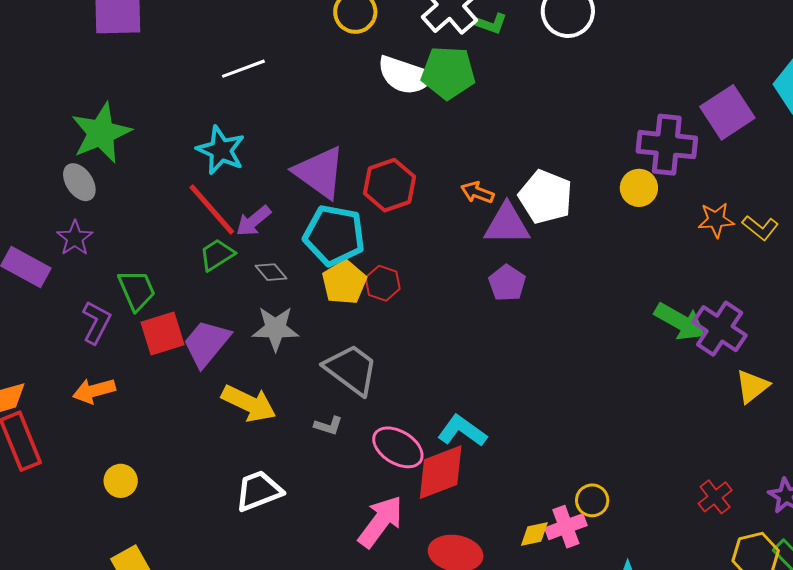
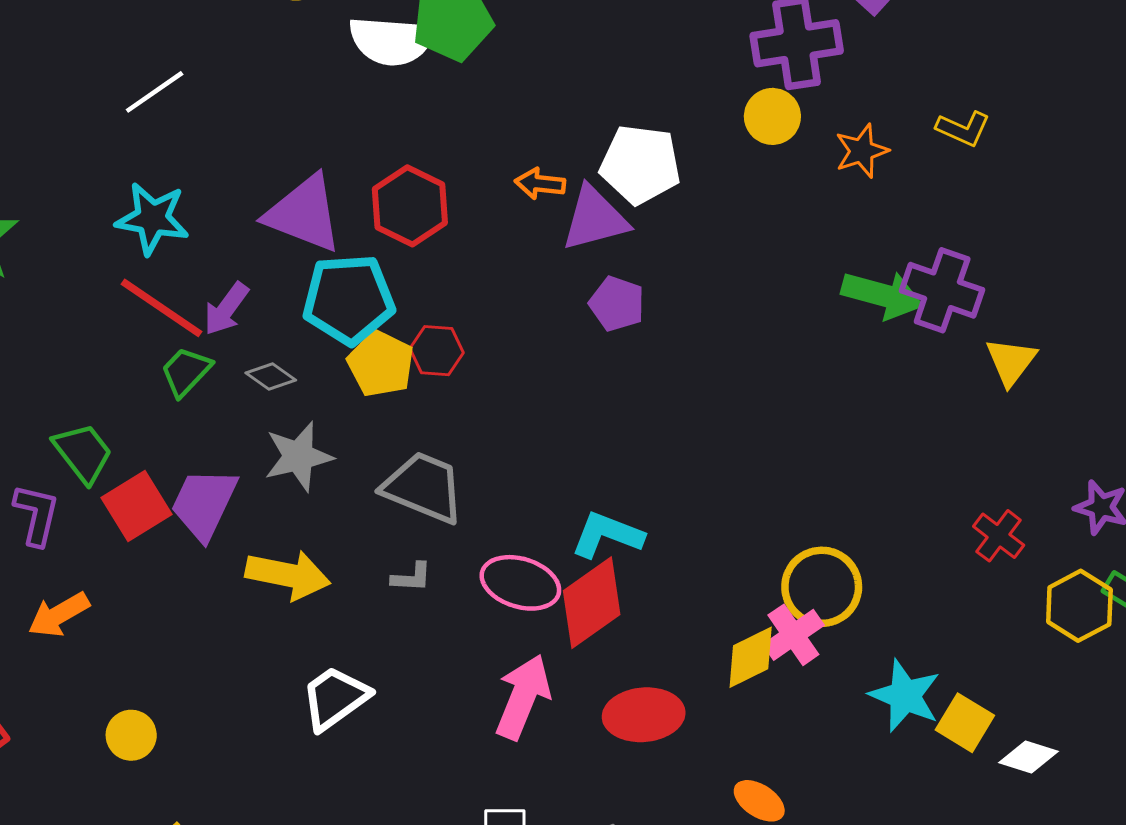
orange star: (716, 220) -> (862, 151), moved
yellow circle: (592, 500) -> (822, 587), size x1.6
yellow diamond: (534, 534) -> (751, 657), size x1.4

